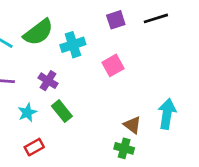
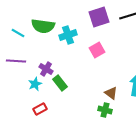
purple square: (116, 20) -> (99, 17), size x1.5
green semicircle: (38, 32) -> (43, 26), turned 45
purple cross: (48, 81) -> (46, 69), moved

